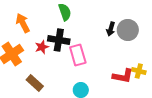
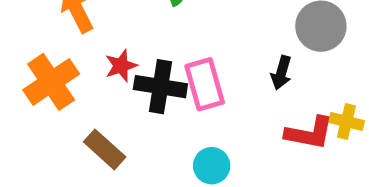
black arrow: (111, 29) -> (281, 73), moved
black cross: (59, 40) -> (160, 87), moved

